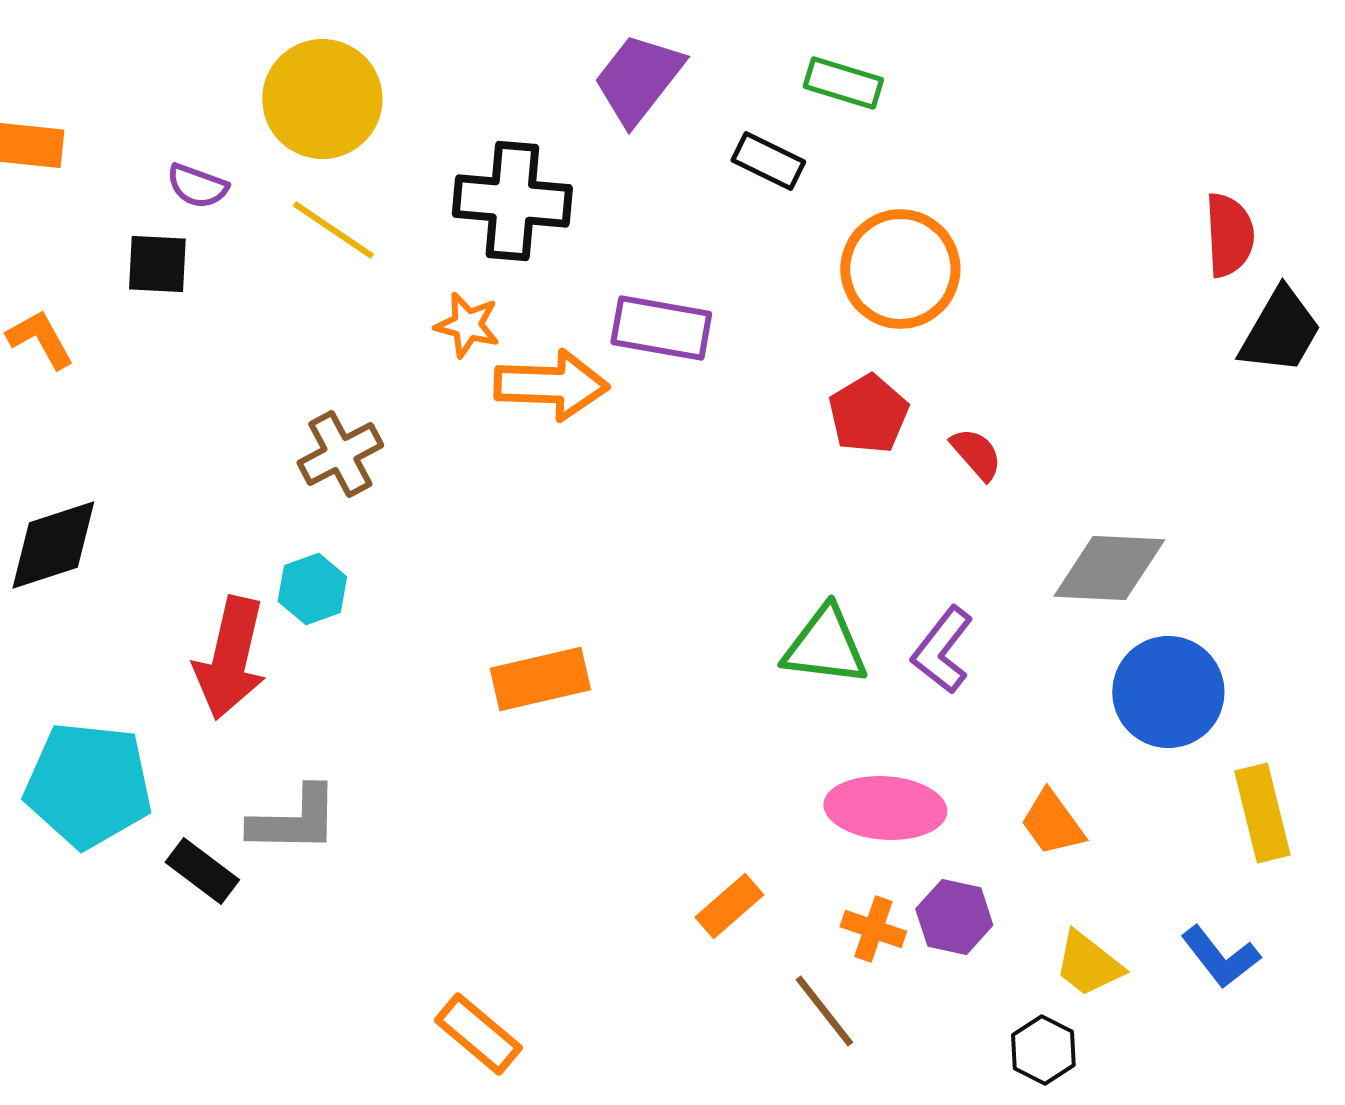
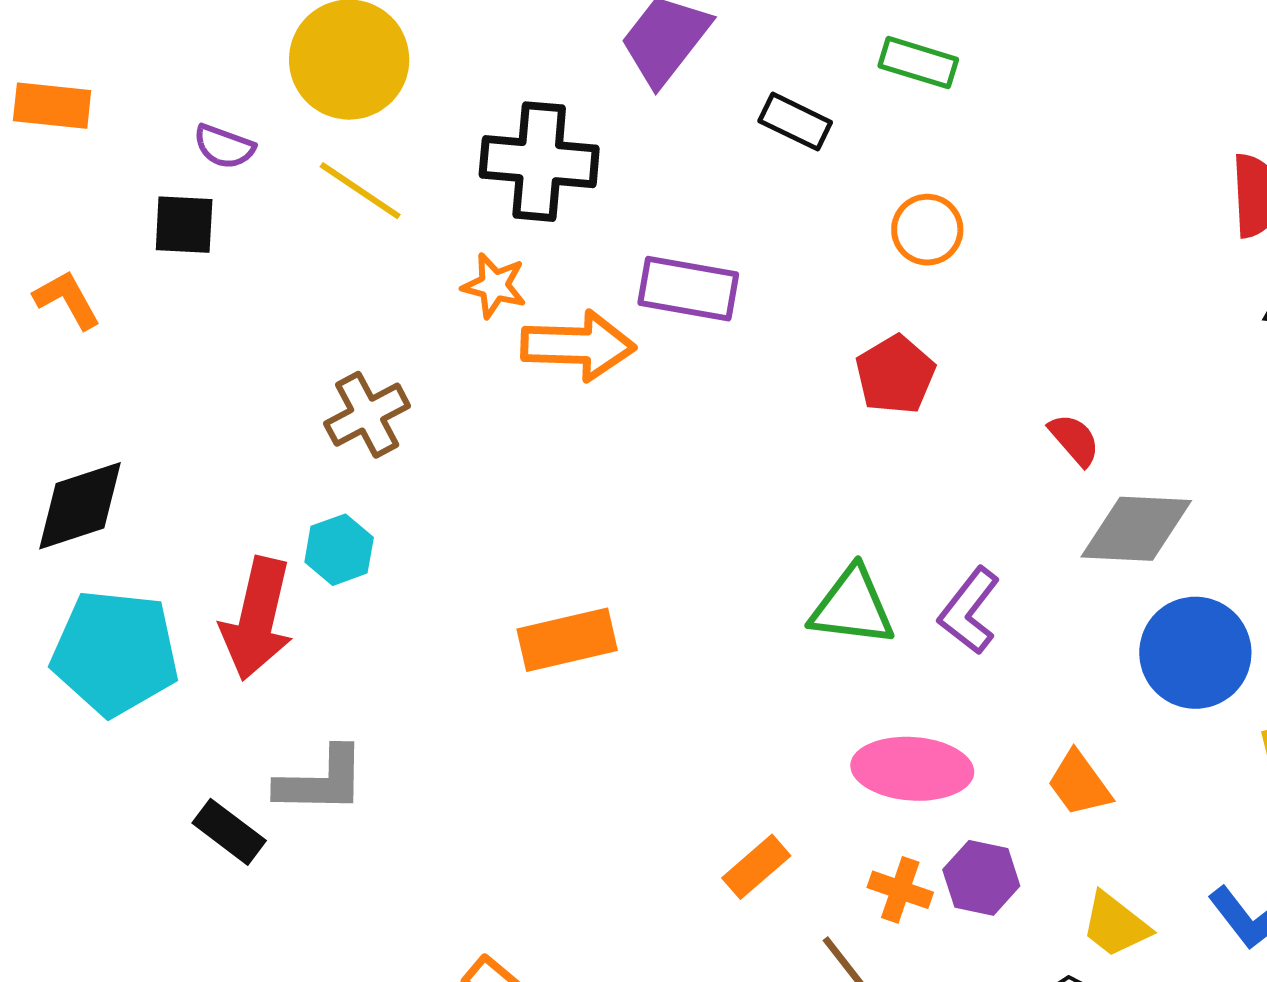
green rectangle: (843, 83) -> (918, 63), moved
orange circle: (900, 269) -> (927, 230), size x0.6
red semicircle: (976, 454) -> (1074, 440), moved
cyan pentagon: (88, 785) -> (115, 653), moved

